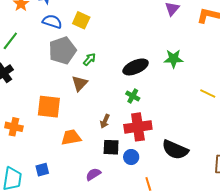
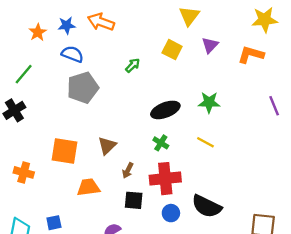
yellow square: (81, 20) -> (172, 50), moved
green arrow: (89, 59) -> (133, 65), moved
brown triangle: (80, 83) -> (107, 146), moved
yellow line: (208, 93) -> (205, 142), moved
blue circle: (131, 157) -> (171, 213), moved

